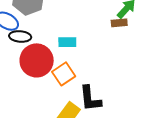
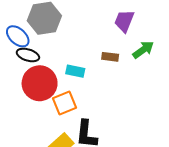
brown rectangle: (119, 23) -> (110, 57), moved

